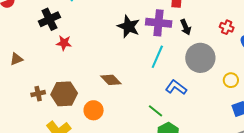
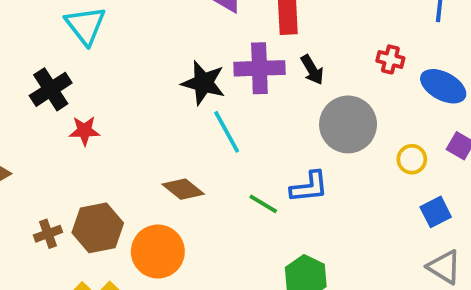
cyan line: (157, 57) -> (227, 132), moved, turned -45
blue L-shape: (176, 87) -> (309, 187), turned 145
orange circle: (94, 110) -> (158, 252), size x1.4
green line: (156, 111) -> (263, 204), moved

